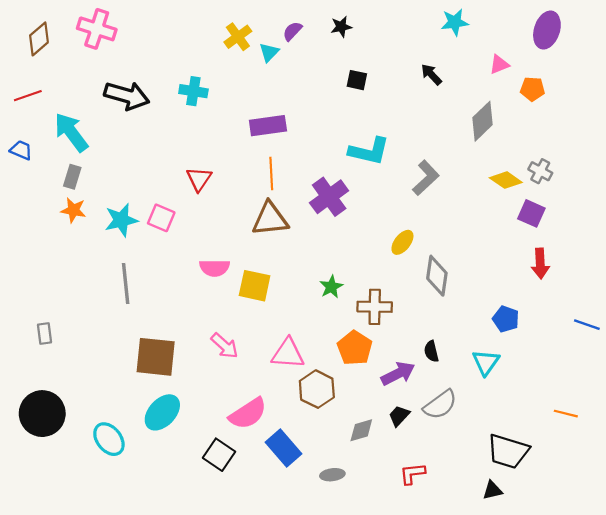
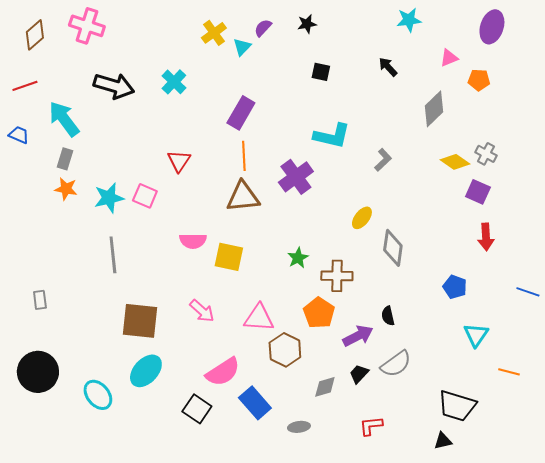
cyan cross: (193, 91) -> (174, 82), turned 35
purple rectangle: (268, 126) -> (241, 113), turned -52
gray L-shape: (426, 178) -> (383, 160), size x0.7
cyan triangle: (486, 362) -> (476, 335), moved

